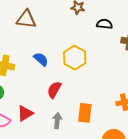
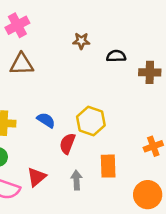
yellow hexagon: (75, 58) -> (91, 121), moved
blue semicircle: (41, 59) -> (46, 120), moved

